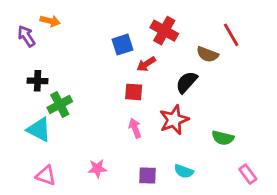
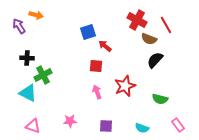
red cross: (164, 31) -> (137, 20), moved
red arrow: (146, 64) -> (105, 46), turned 72
black semicircle: (187, 82) -> (155, 60), moved
cyan semicircle: (184, 171) -> (142, 128), moved

